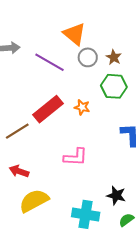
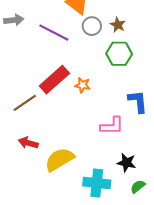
orange star: (82, 107) -> (83, 85), moved
pink L-shape: (75, 157) -> (112, 126), moved
yellow semicircle: (34, 201) -> (59, 159), moved

